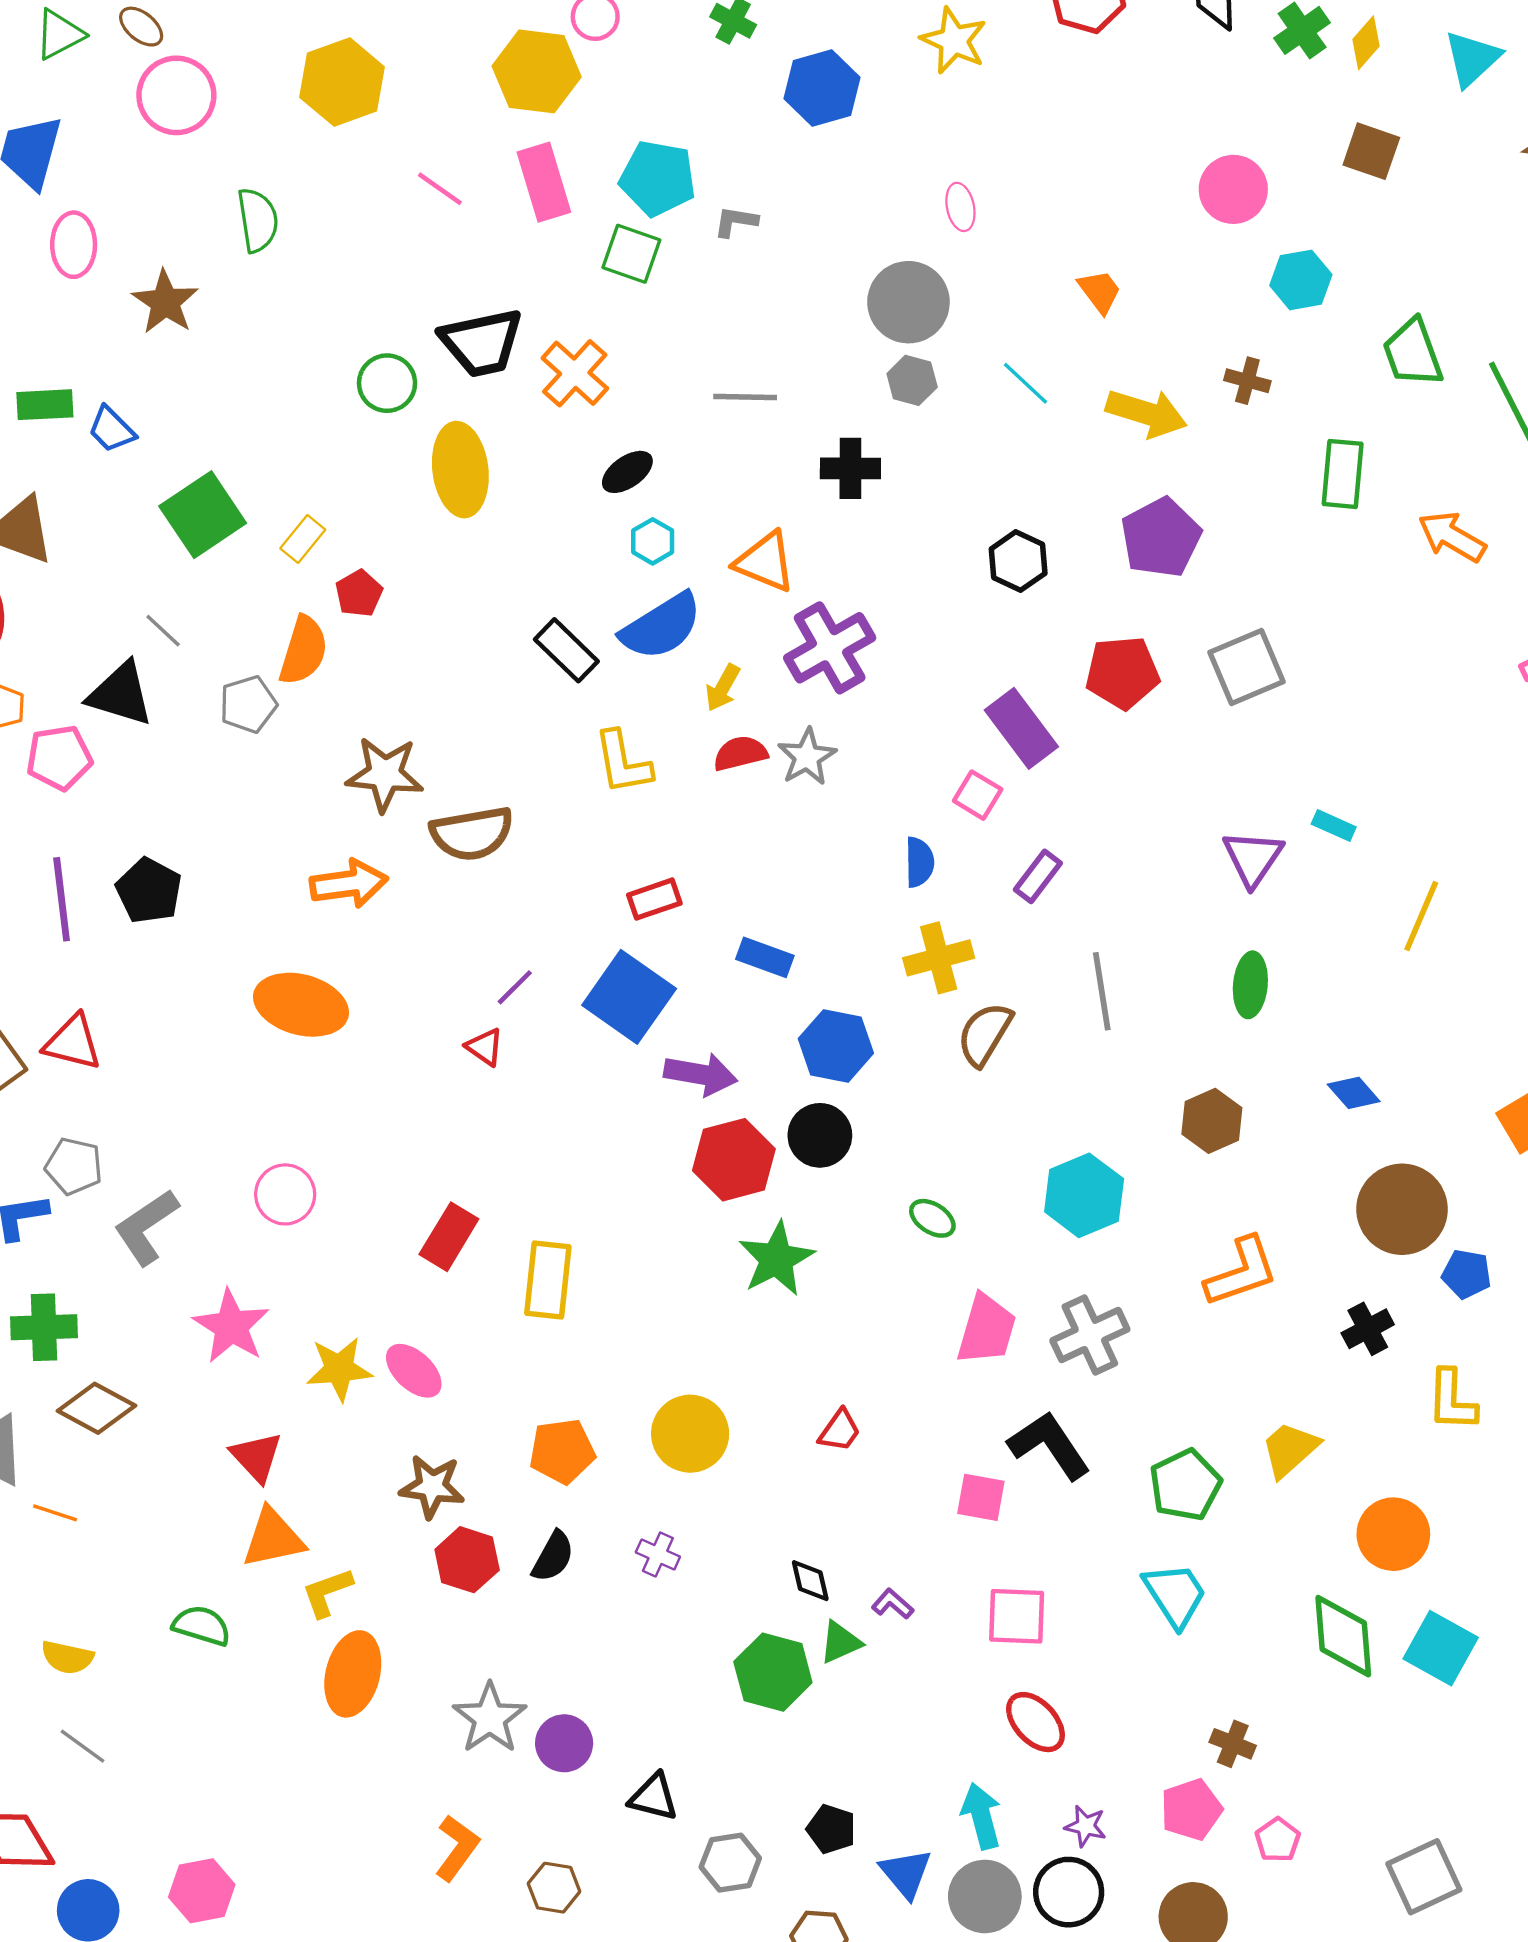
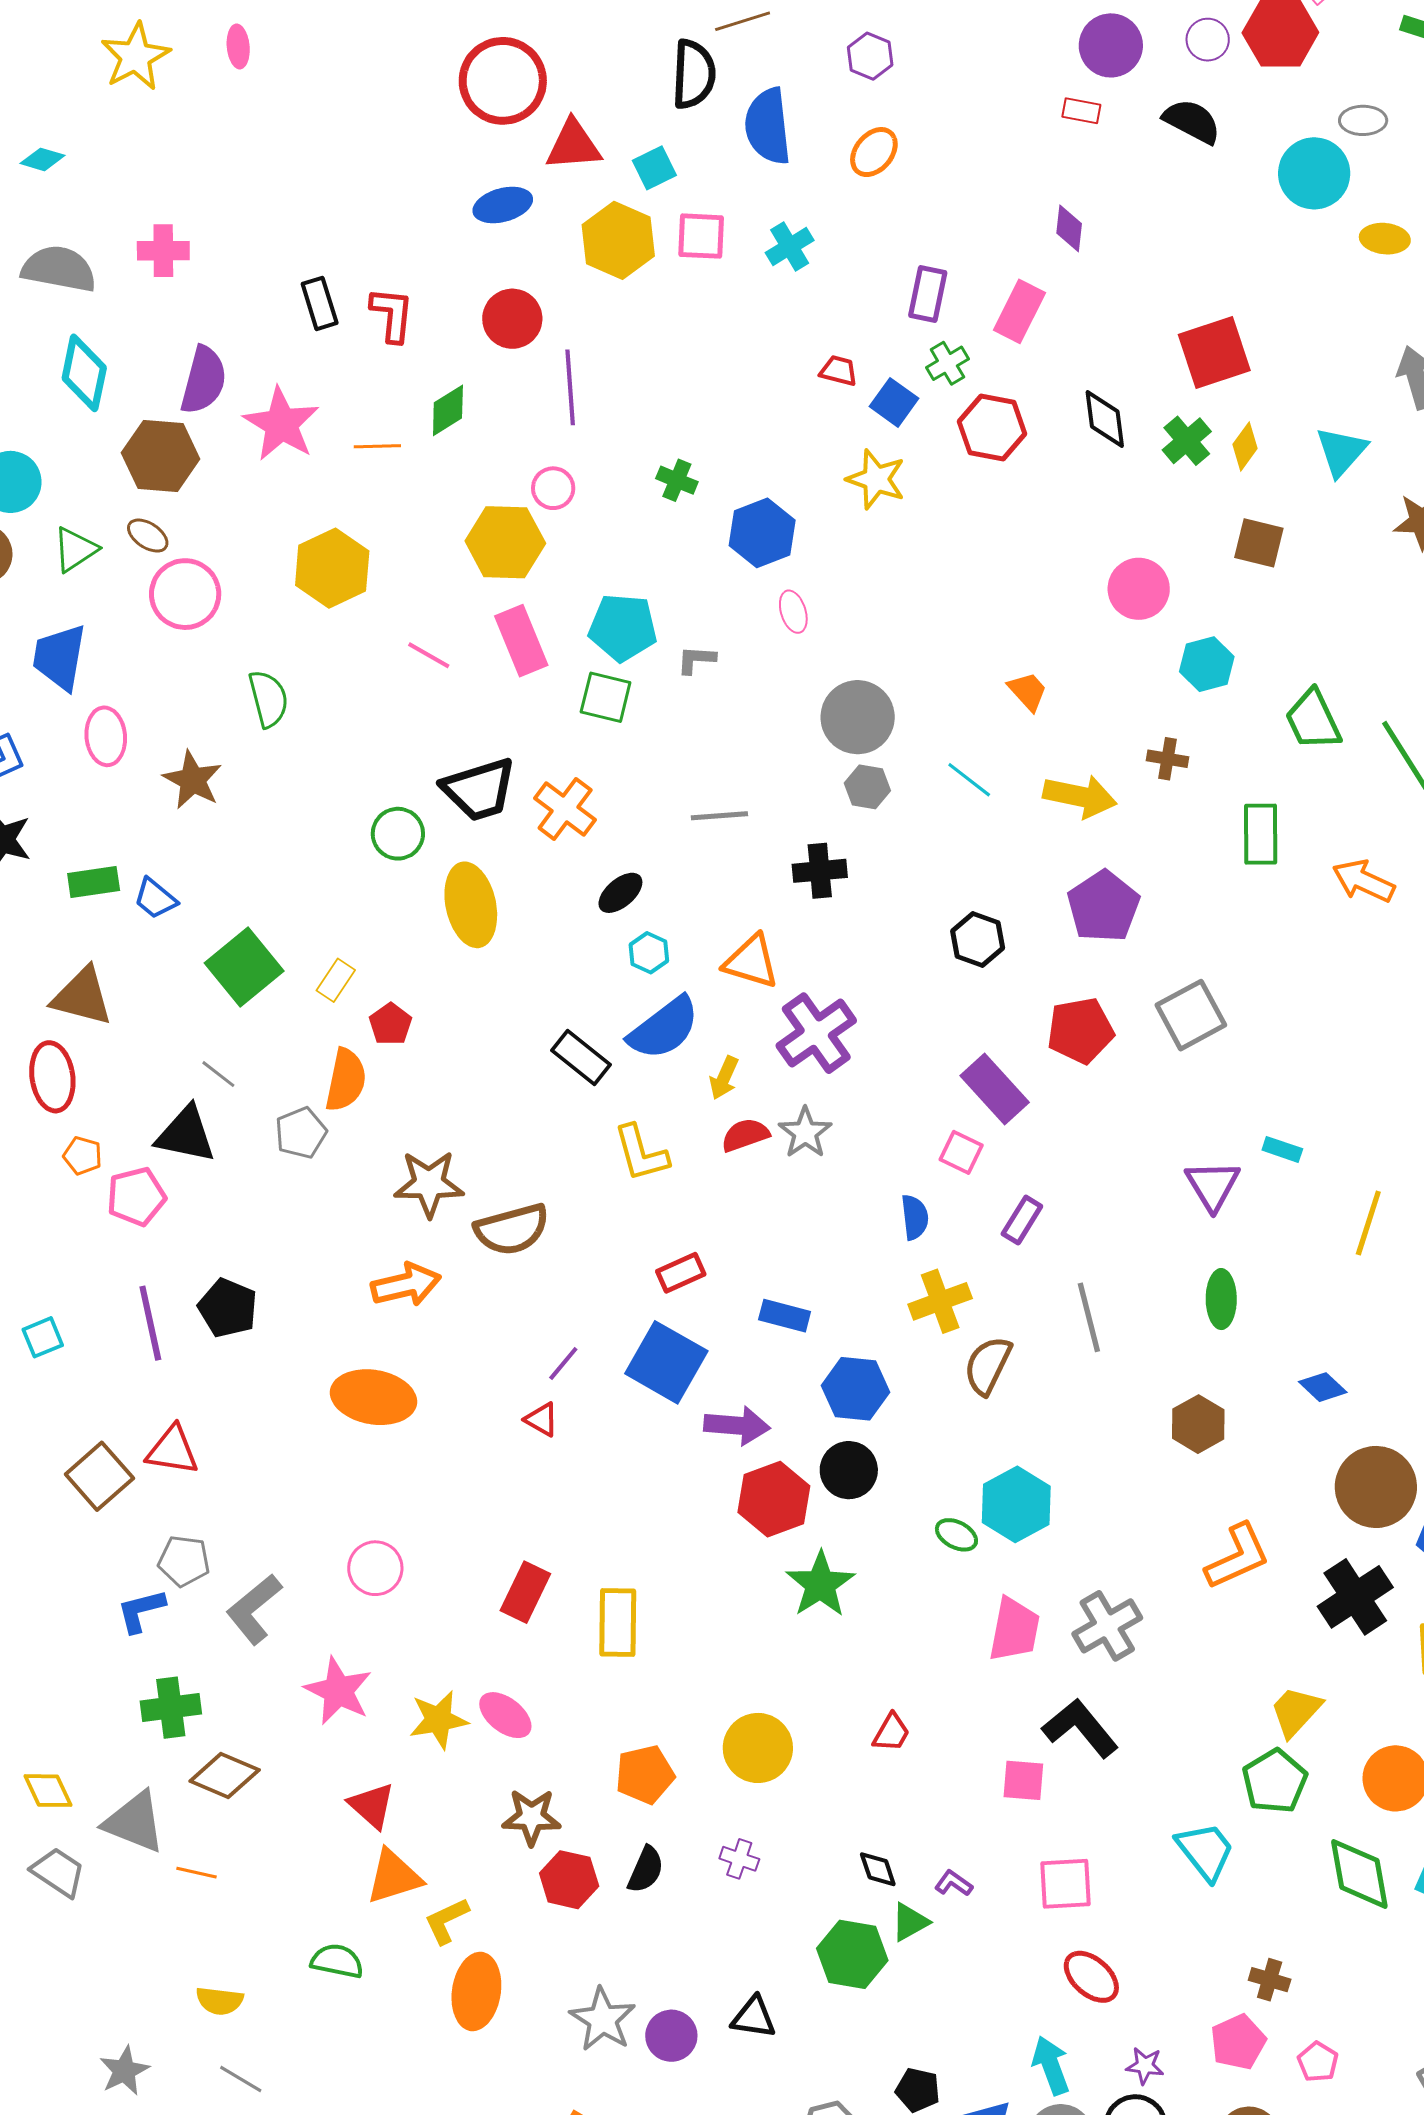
pink ellipse: (960, 207) -> (793, 612), moved
cyan hexagon: (1084, 1195) -> (1016, 1504), moved
black cross: (1368, 1329) -> (1355, 1597), size x1.6
green pentagon: (1185, 1485) -> (1275, 1781), moved
black triangle: (654, 1797) -> (754, 2017), moved

